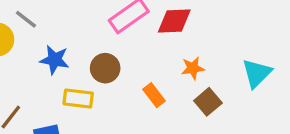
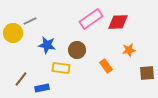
gray line: (26, 19) -> (30, 21), turned -64
brown square: (208, 102) -> (147, 73), moved, turned 35

